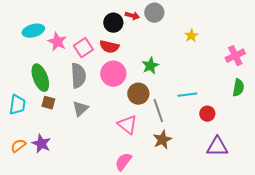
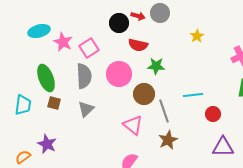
red semicircle: (109, 47) -> (138, 45), moved
green star: (150, 66) -> (156, 66), turned 30
orange semicircle: (18, 146) -> (23, 157), moved

